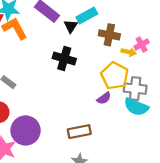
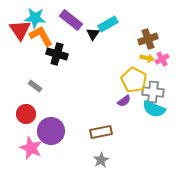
brown cross: (109, 35) -> (148, 39), moved, turned -30
pink cross: (142, 45) -> (162, 59), moved
black cross: (64, 58) -> (57, 54), moved

